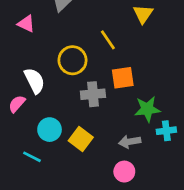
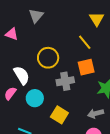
yellow line: (108, 40) -> (85, 42), moved
cyan circle: (50, 130) -> (35, 98), moved

